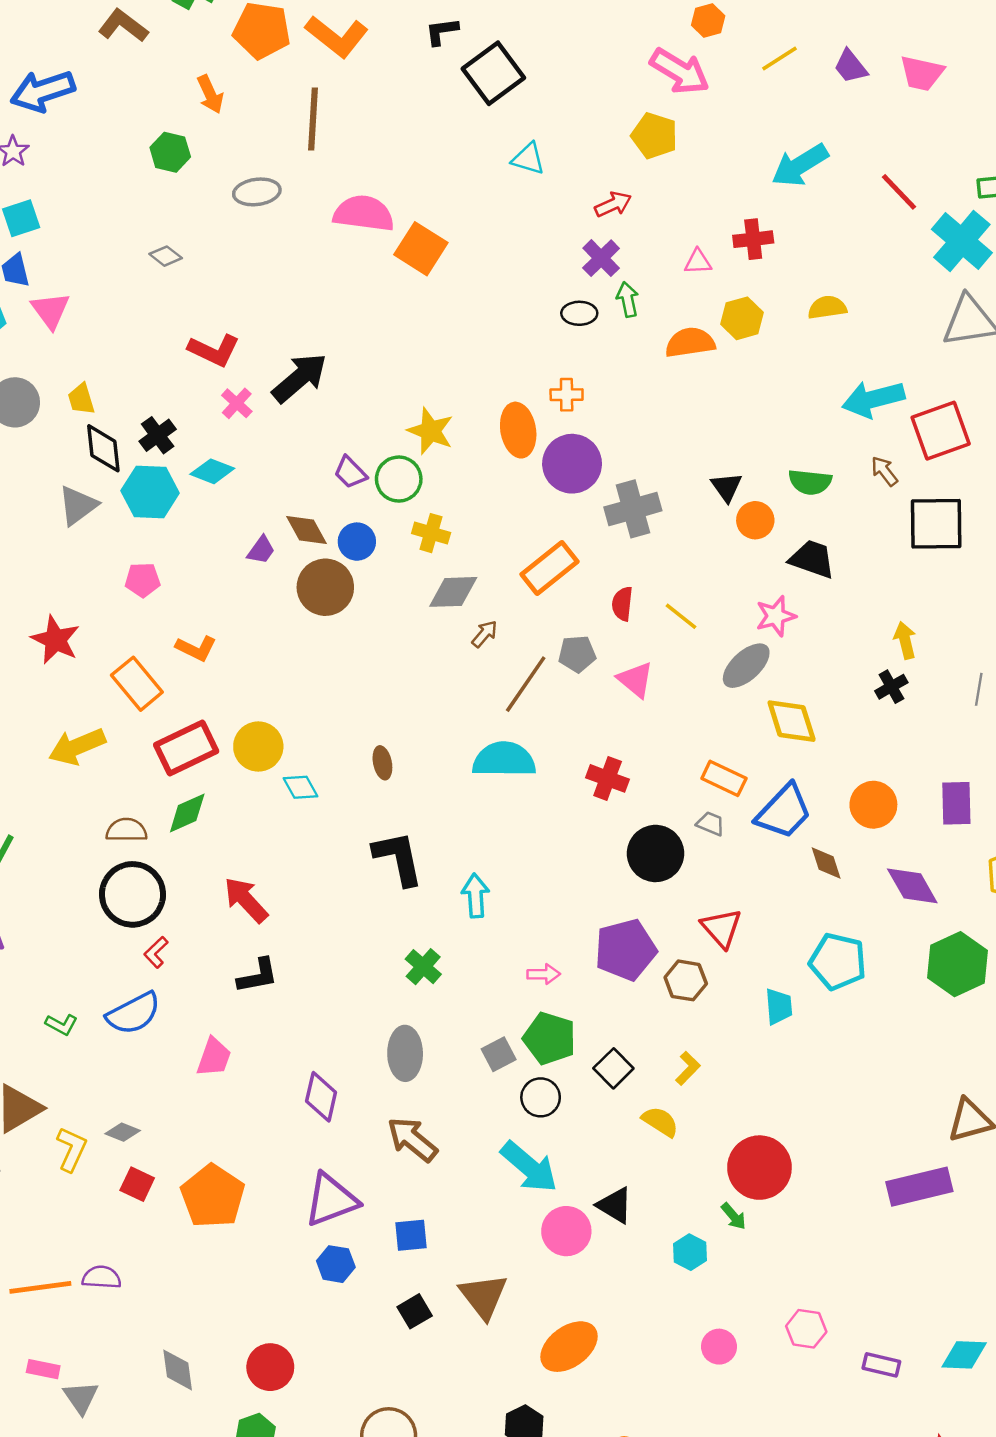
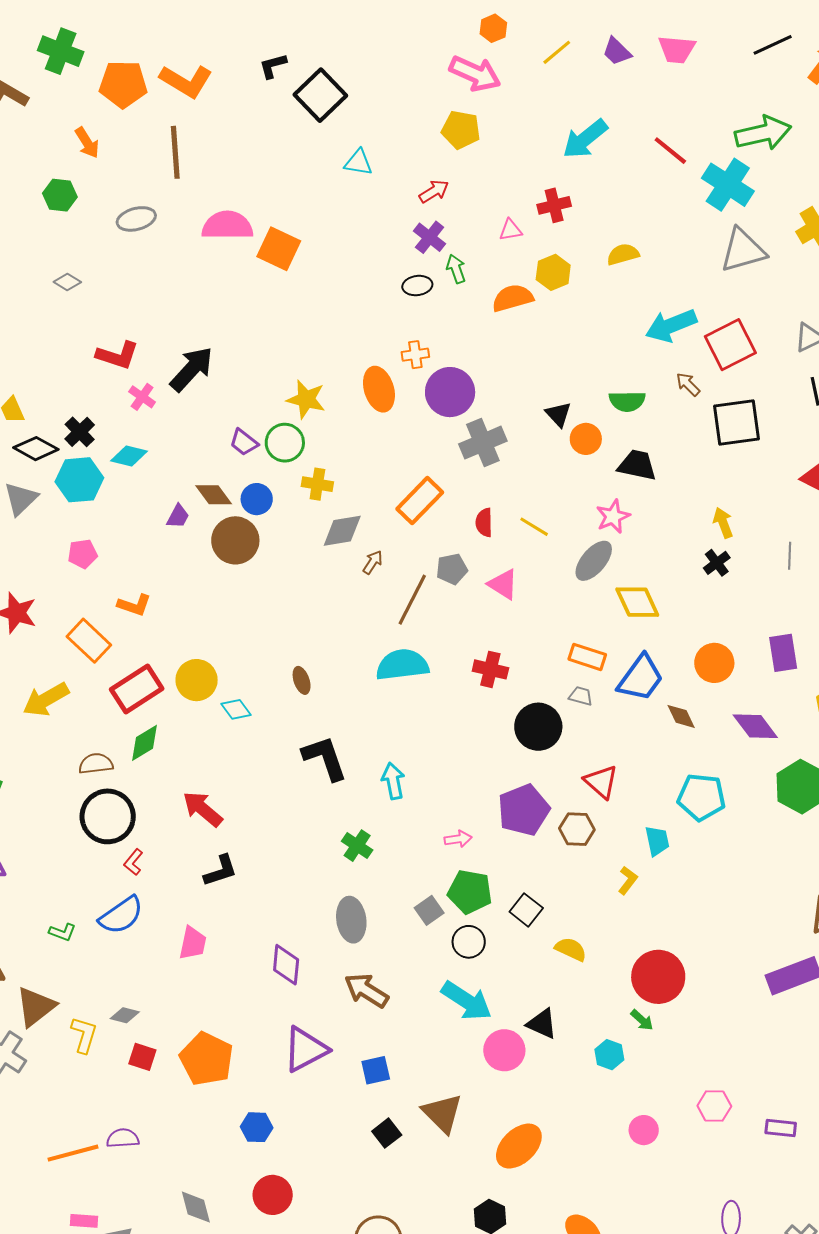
black diamond: (103, 448) -> (36, 449), turned -48
purple circle: (572, 464) -> (450, 392), moved
yellow L-shape: (688, 1068) -> (628, 880), moved
blue hexagon: (336, 1264) -> (257, 1127), moved

